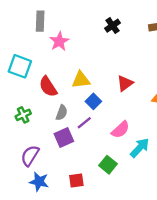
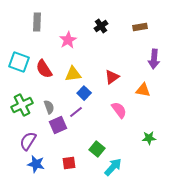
pink star: (59, 41) -> (68, 40), moved
red semicircle: (48, 87) -> (44, 69), moved
gray semicircle: (62, 113) -> (49, 107), moved, turned -40
green cross: (23, 115) -> (22, 105), size x1.5
pink semicircle: (120, 130) -> (119, 110), moved, turned -84
cyan arrow: (140, 148) -> (113, 167), moved

